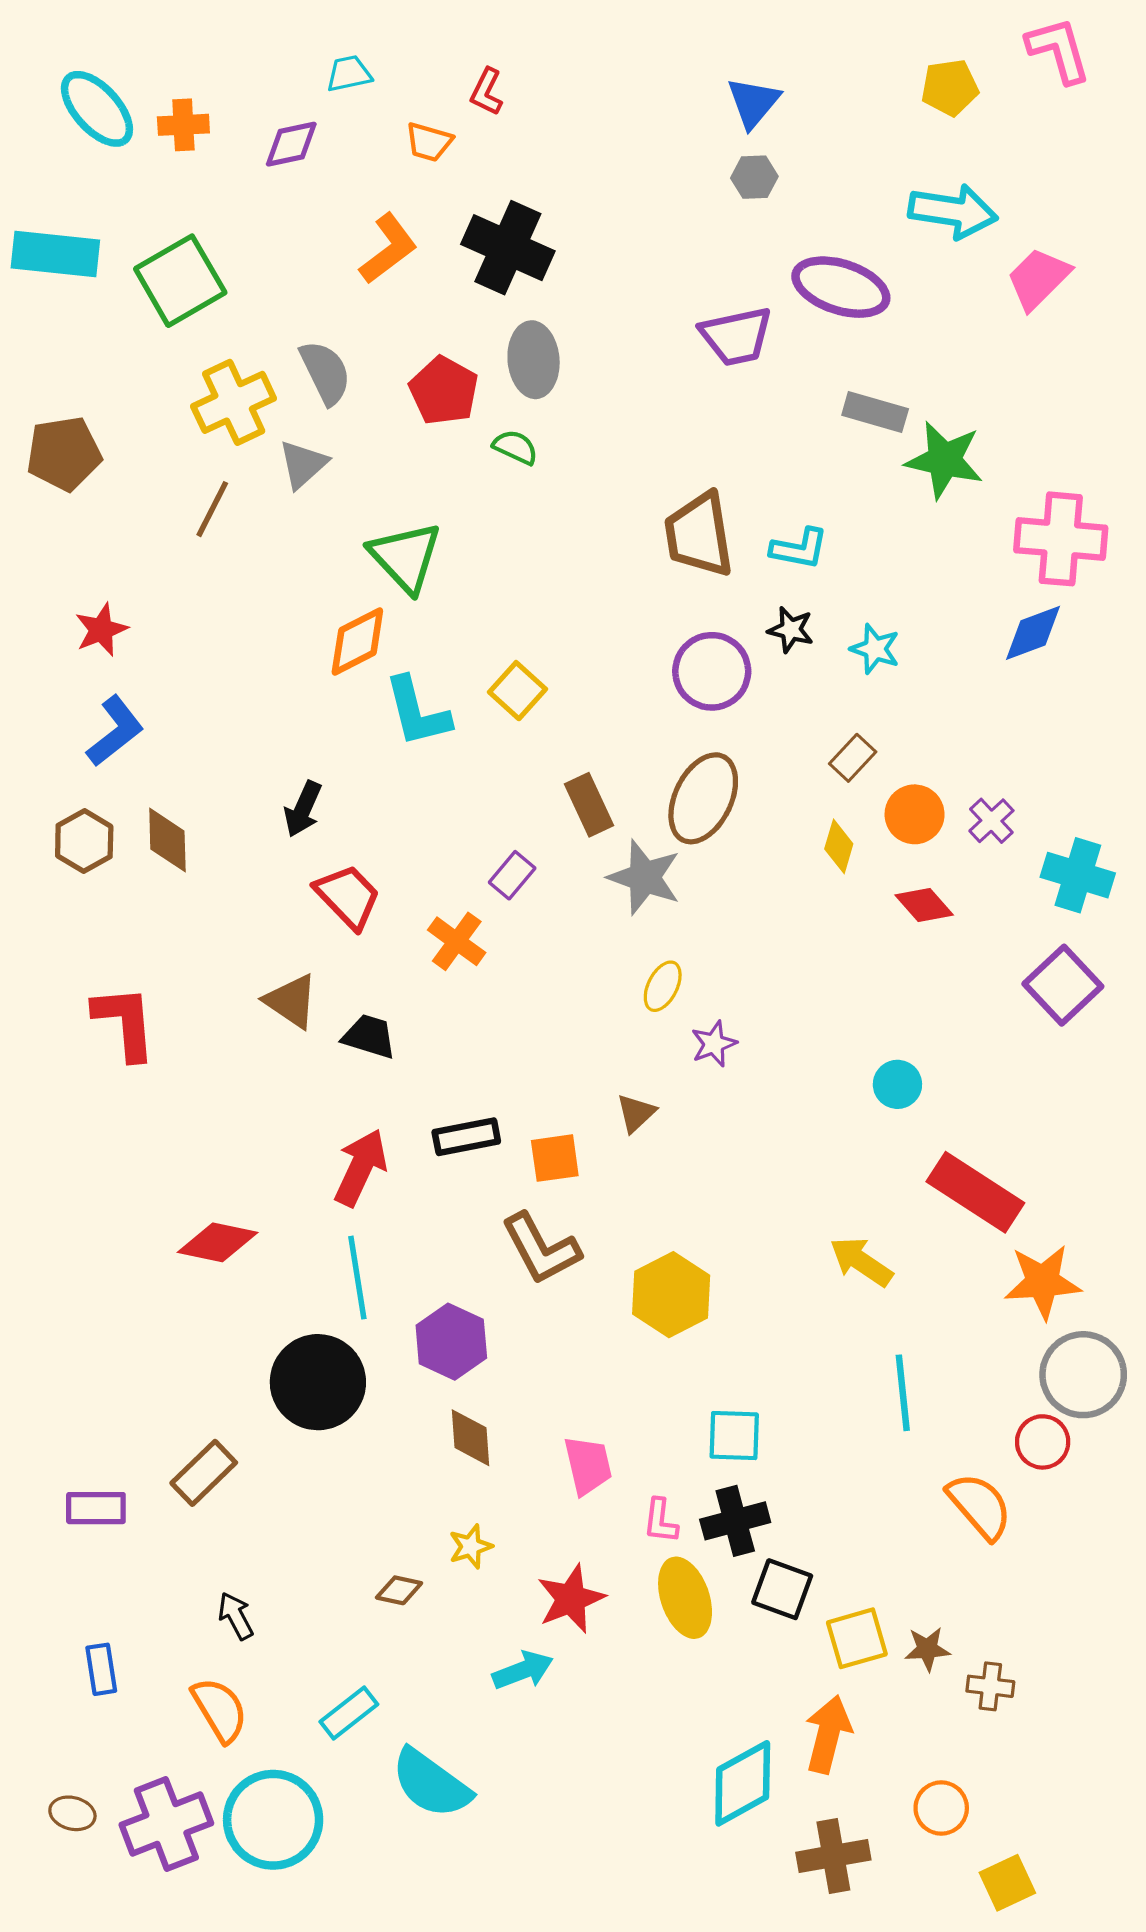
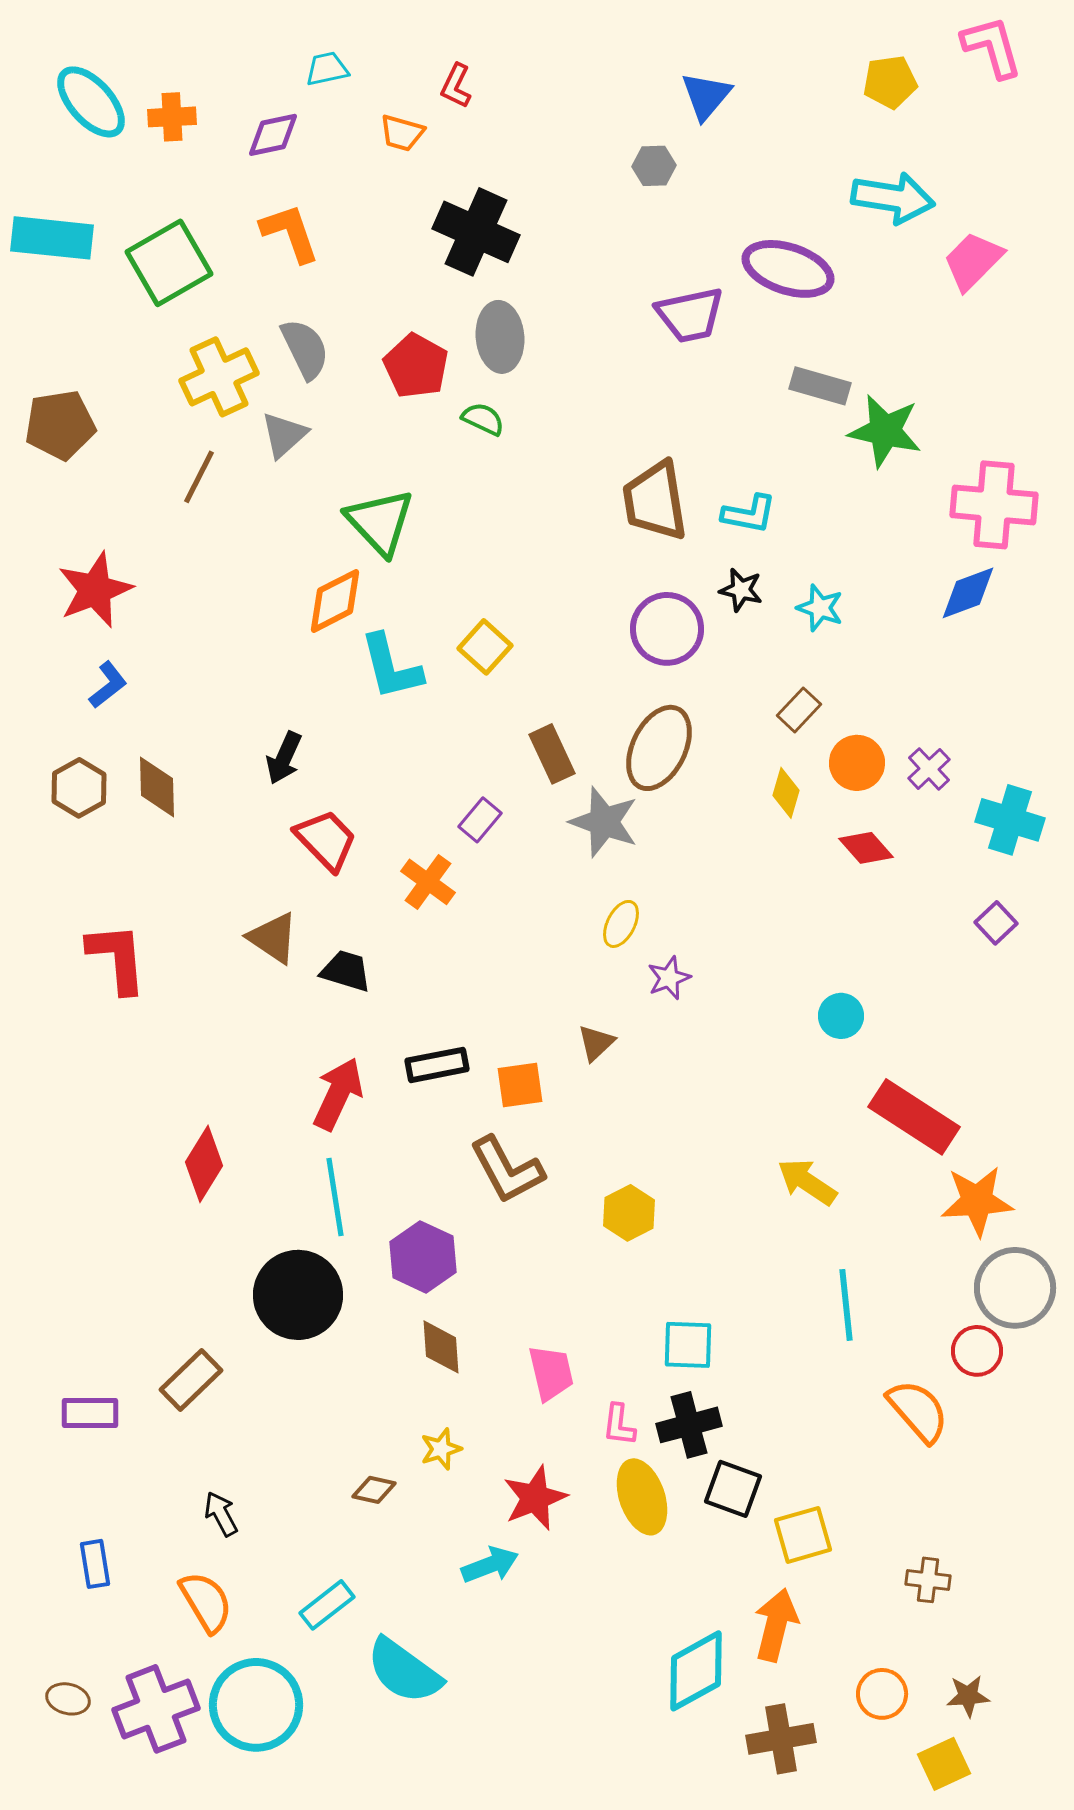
gray hexagon: (754, 177) -> (654, 166), moved
orange L-shape: (388, 249) -> (290, 233), moved, turned -72
red star: (101, 630) -> (95, 590), size x1.5
blue L-shape: (115, 731) -> (108, 685), size x0.7
purple square: (1063, 985) -> (996, 923), size x0.6
red diamond: (218, 1242) -> (204, 1164), turned -70
yellow hexagon: (671, 1295) -> (629, 1213), size x0.7
brown star: (927, 1649) -> (968, 1696), moved

